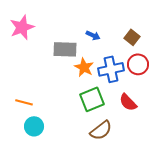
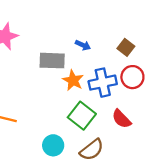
green square: (92, 99) -> (82, 116), turned -30
cyan circle: (34, 126) -> (53, 145), moved

